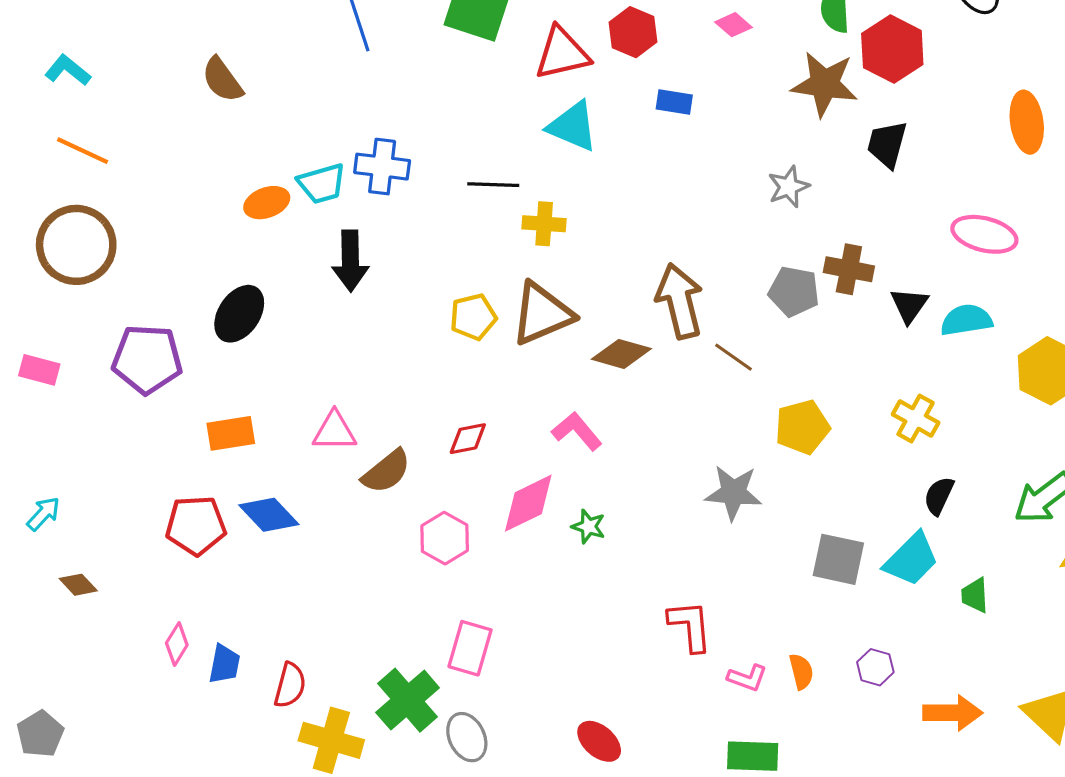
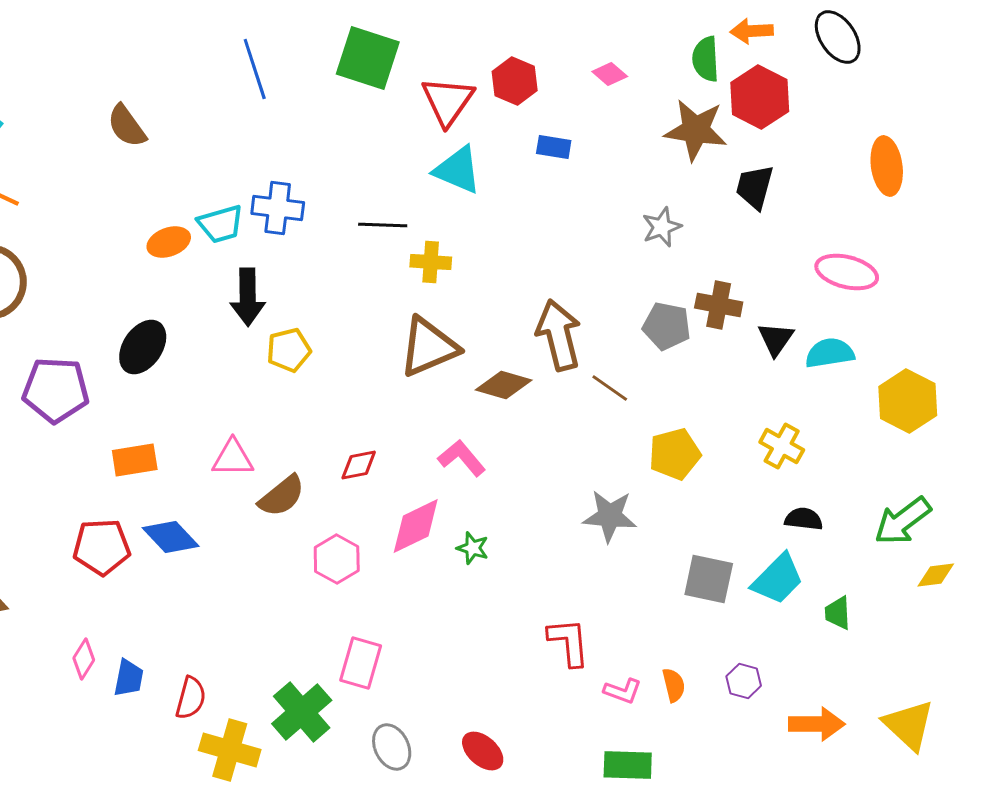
red triangle: (562, 53) -> (448, 101), turned -42
yellow pentagon: (473, 317) -> (289, 350), moved
black semicircle: (939, 496) -> (804, 519), turned 72
gray ellipse: (467, 737) -> (392, 747), moved

